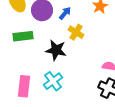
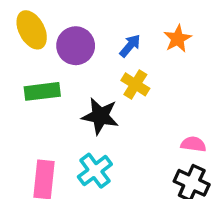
blue arrow: (65, 13) -> (130, 46), moved

